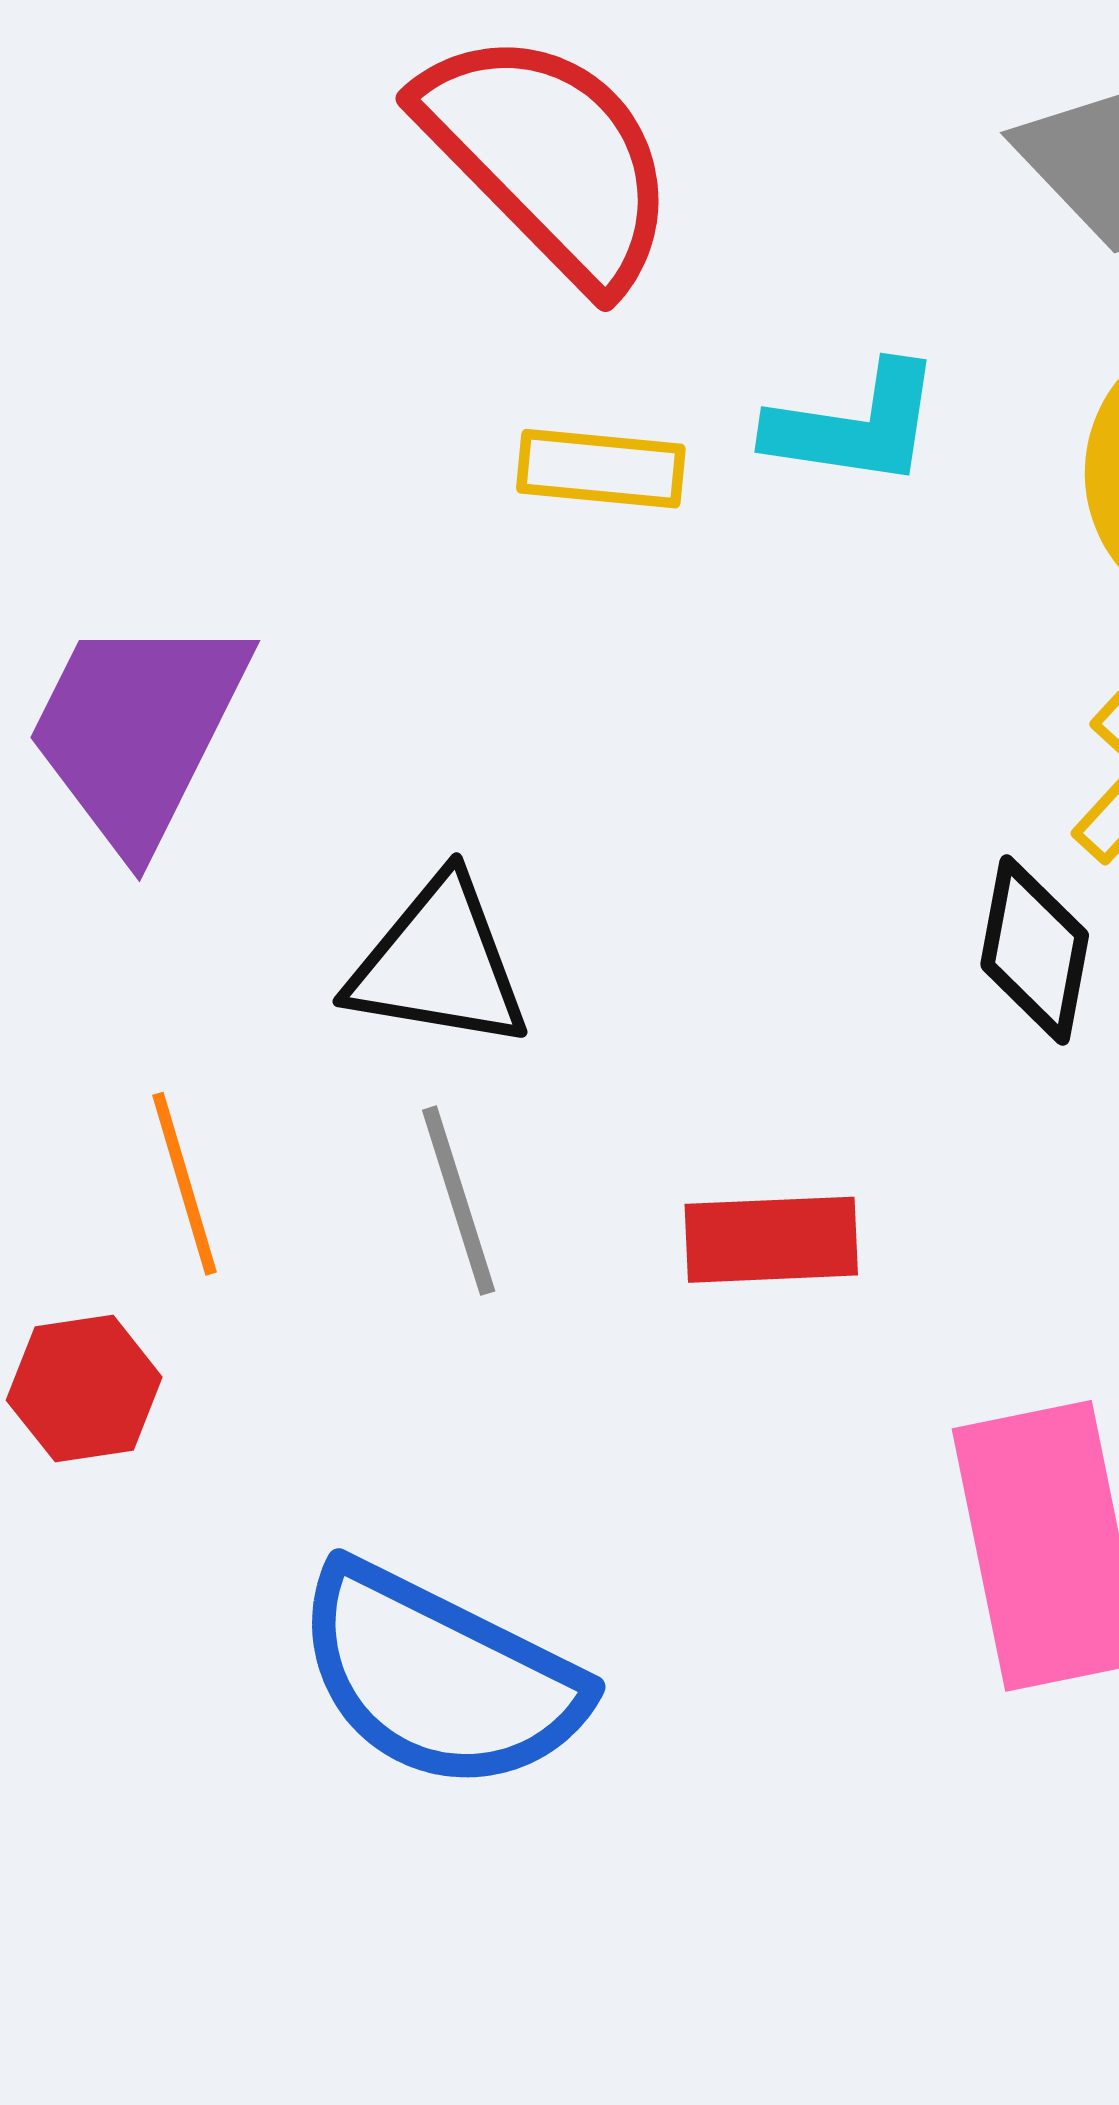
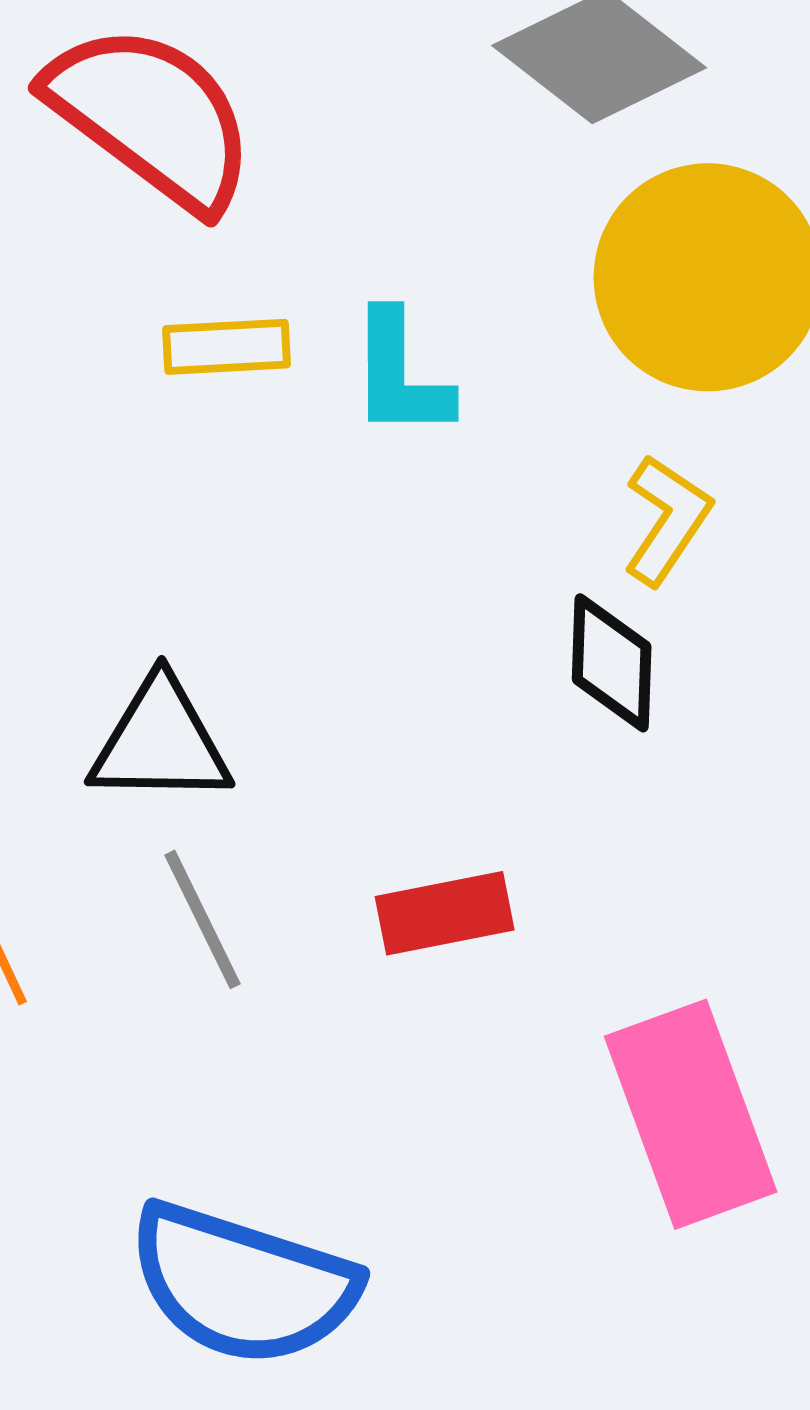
cyan L-shape: (855, 425) -> (400, 375), moved, turned 90

